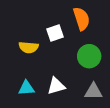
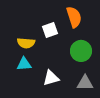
cyan triangle: (26, 88) -> (24, 64), moved

